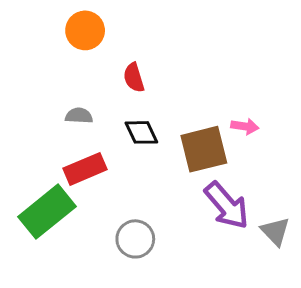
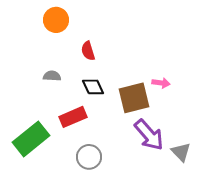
red rectangle: (85, 169) -> (73, 117), moved

